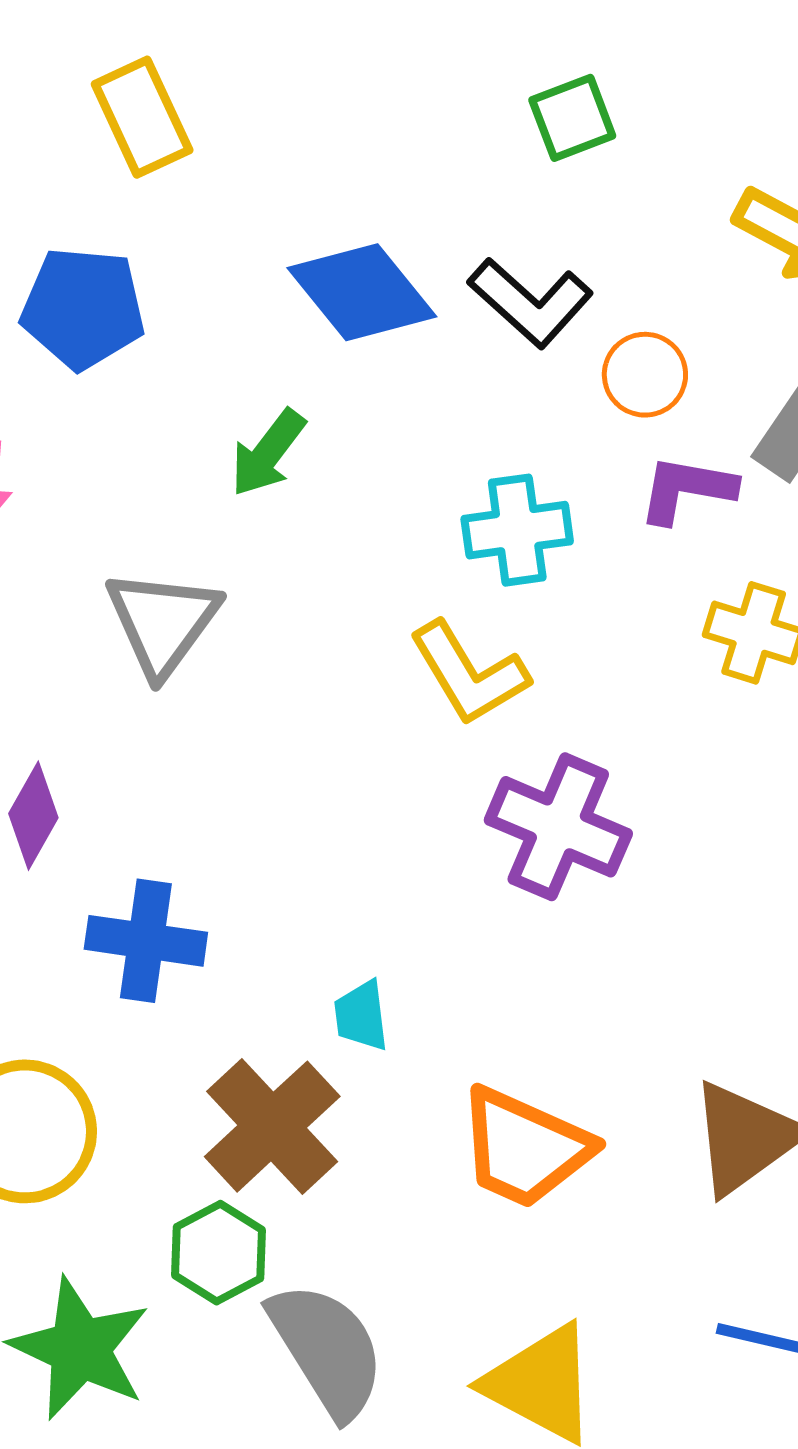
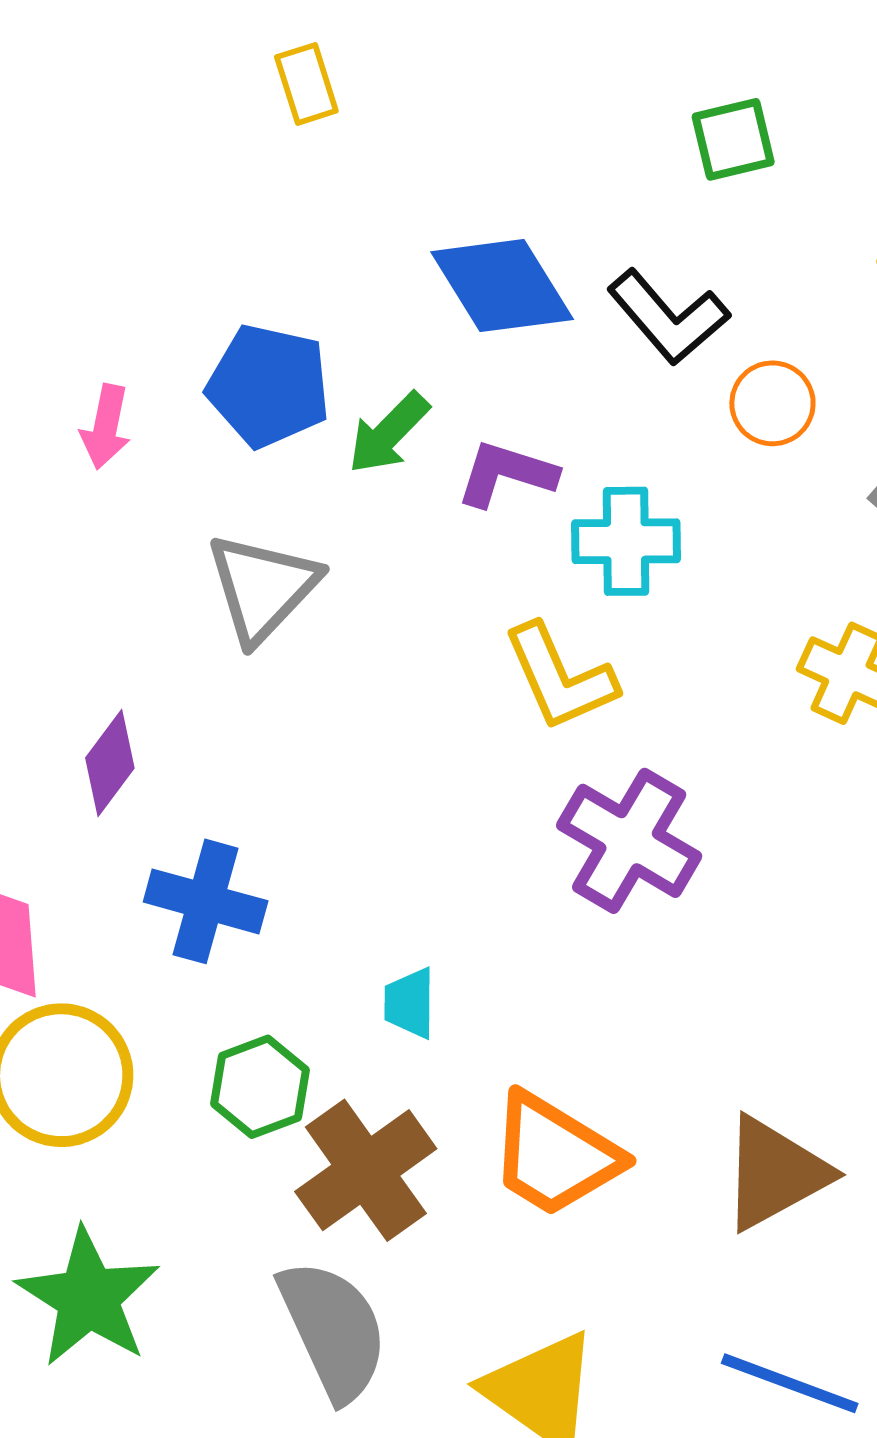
yellow rectangle: (142, 117) -> (306, 84), size x0.7
blue pentagon: (83, 308) -> (269, 386), moved
purple L-shape: (687, 489) -> (506, 474), moved
brown cross: (272, 1127) -> (366, 1170), moved
green hexagon: (219, 1253) -> (260, 1087), moved

